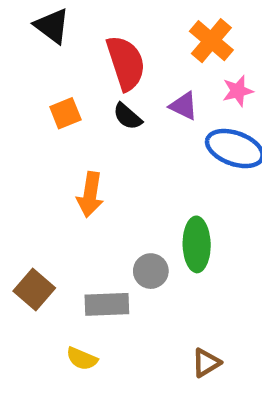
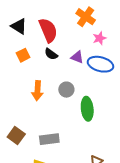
black triangle: (52, 26) -> (19, 26), moved
purple triangle: (184, 106) -> (77, 57), moved
gray circle: (151, 271) -> (66, 90), moved

